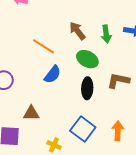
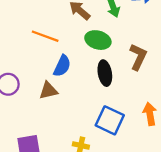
brown L-shape: (118, 81) -> (138, 57), turned 115
brown triangle: (31, 113) -> (48, 91), moved

